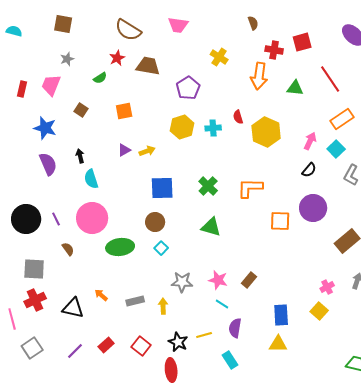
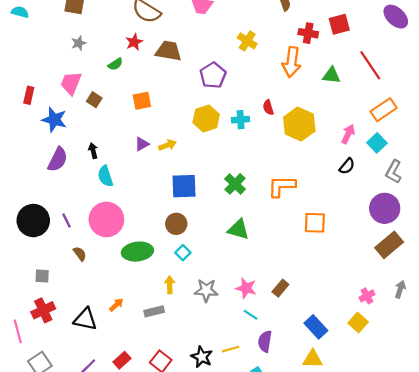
pink trapezoid: (51, 85) -> (71, 83), moved
red rectangle: (22, 89) -> (29, 95), moved
purple semicircle: (48, 164) -> (58, 160), turned 50
purple circle: (313, 208) -> (385, 208), moved
gray square: (34, 269) -> (42, 276), size x0.6
orange arrow: (101, 295) -> (116, 305), turned 96
yellow arrow: (163, 306) -> (170, 285), moved
blue rectangle: (281, 315) -> (316, 327), turned -40

